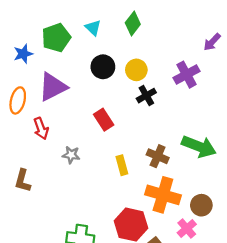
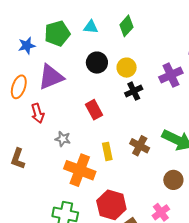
cyan triangle: (93, 28) -> (91, 27), turned -42
orange cross: (163, 195) -> (80, 170), moved
brown circle: (201, 205) -> (173, 180), moved

